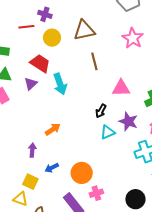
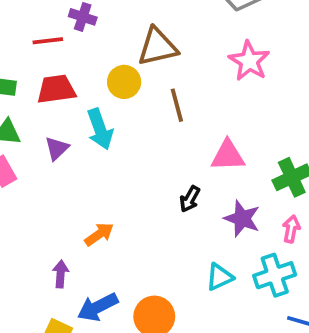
yellow circle: (52, 38) -> (124, 82), moved
red trapezoid: (40, 63) -> (56, 89), moved, turned -40
cyan arrow: (60, 84) -> (100, 129), moved
cyan triangle: (108, 132) -> (220, 277), moved
blue arrow: (52, 168) -> (98, 307), size x1.5

